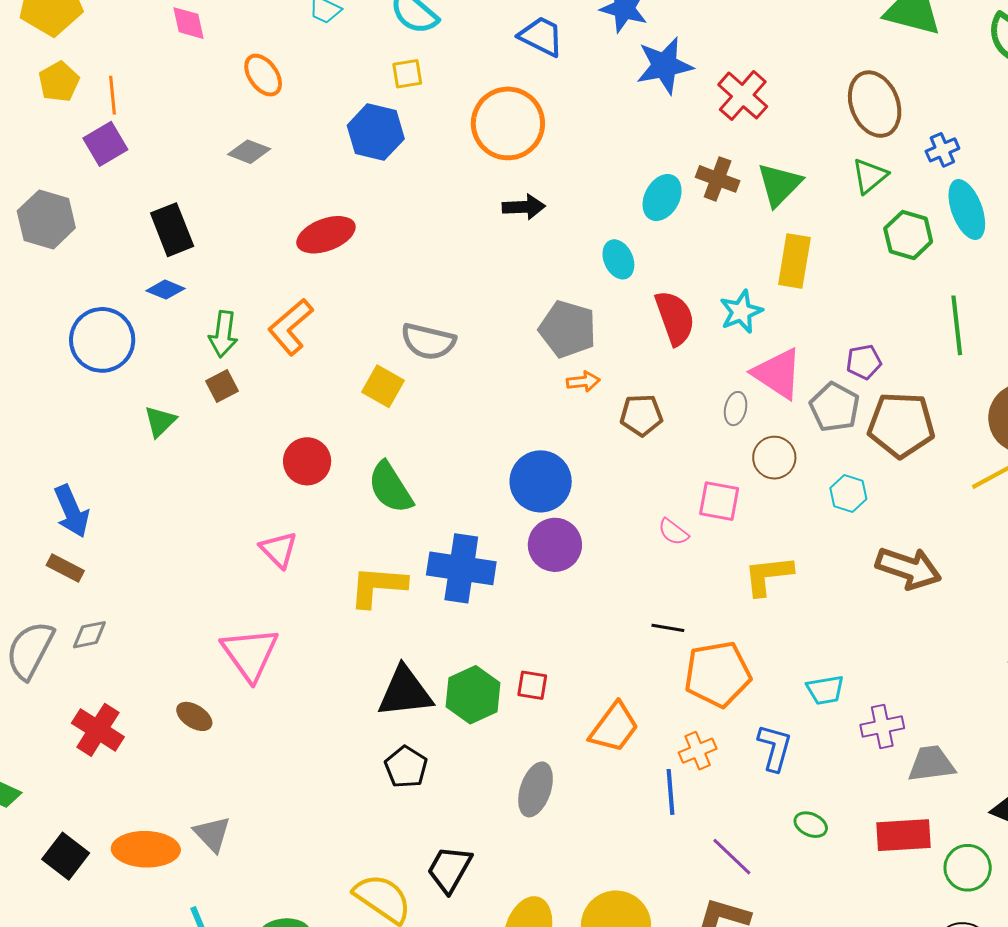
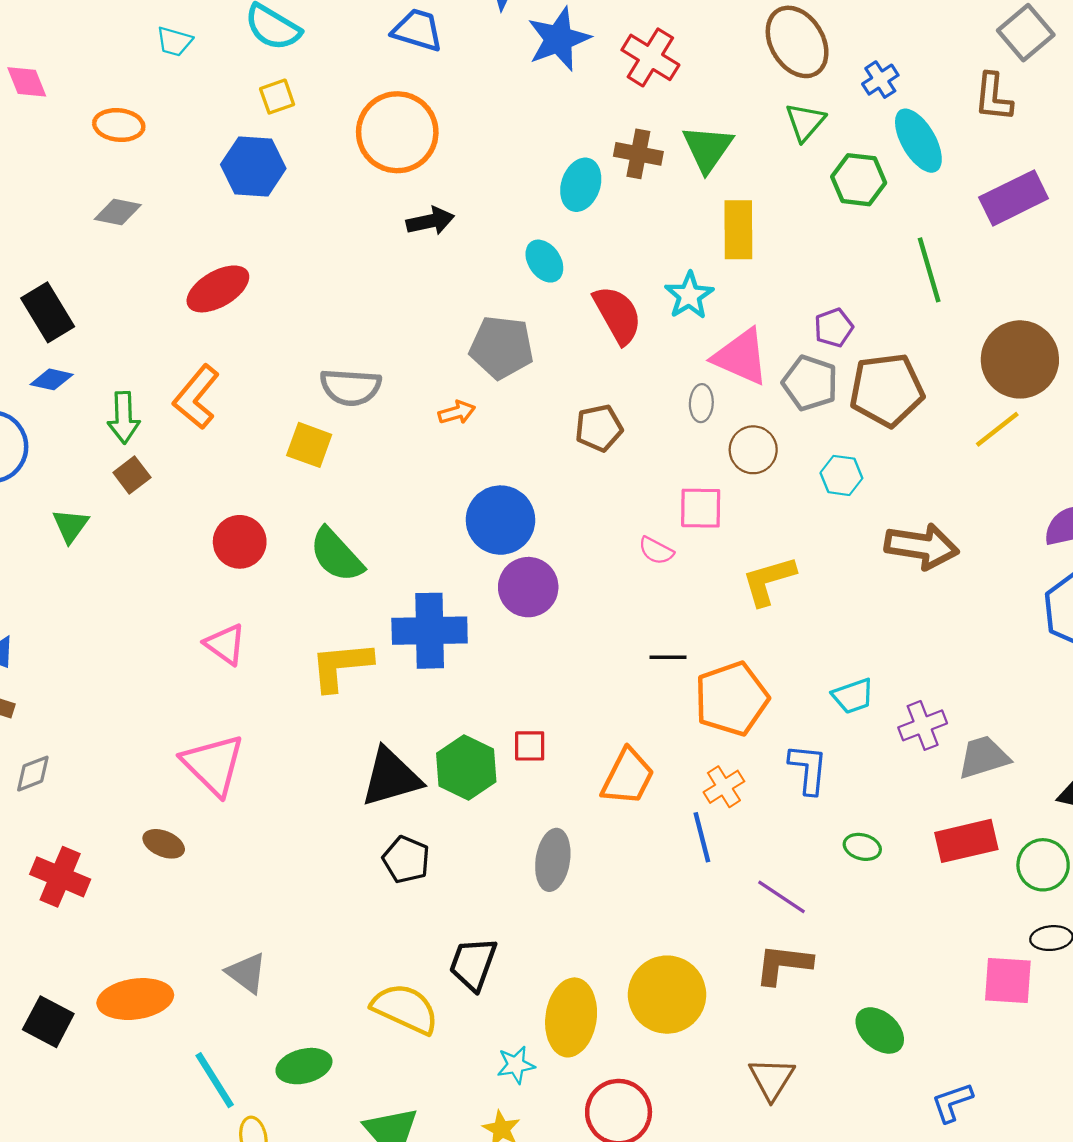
orange ellipse: (263, 75) -> (119, 125), turned -39
orange arrow: (583, 382) -> (457, 412), moved
gray triangle: (212, 834) -> (247, 973), moved

